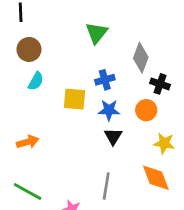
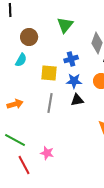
brown circle: (29, 49) -> (29, 37), moved
black triangle: (113, 136) -> (77, 100), turned 48
gray line: (106, 186) -> (50, 103), moved

